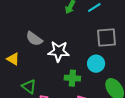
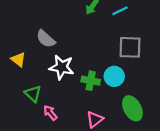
white star: (59, 51) -> (62, 67), moved
green cross: (72, 78) -> (91, 81), moved

